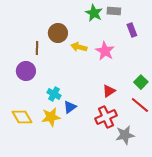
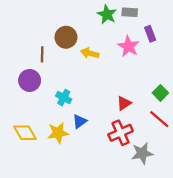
pink star: (105, 51) -> (129, 46), moved
cyan cross: (54, 94) -> (64, 98), moved

